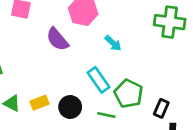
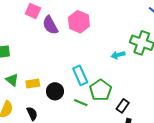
purple semicircle: (57, 39) -> (50, 25), moved
cyan arrow: (113, 43) -> (118, 55), moved, turned 112

